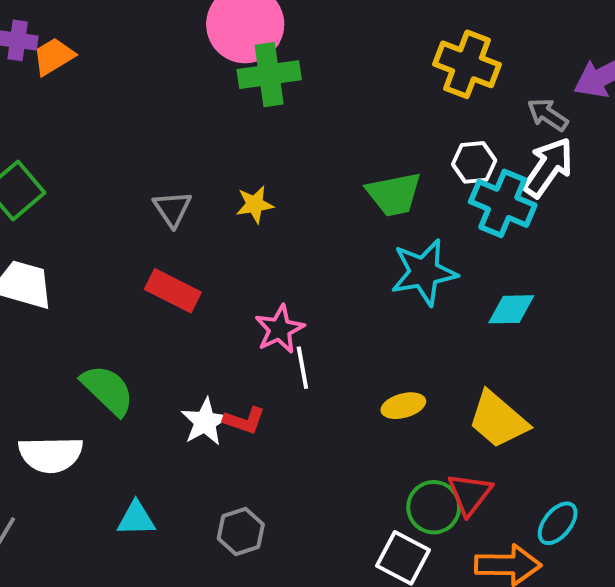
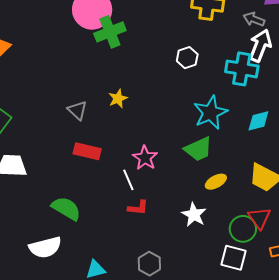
white hexagon: (474, 162) -> (187, 58), moved
green trapezoid: (394, 194) -> (198, 149), moved
white line: (302, 368) -> (128, 180), moved
white star: (205, 422) -> (194, 215), moved

